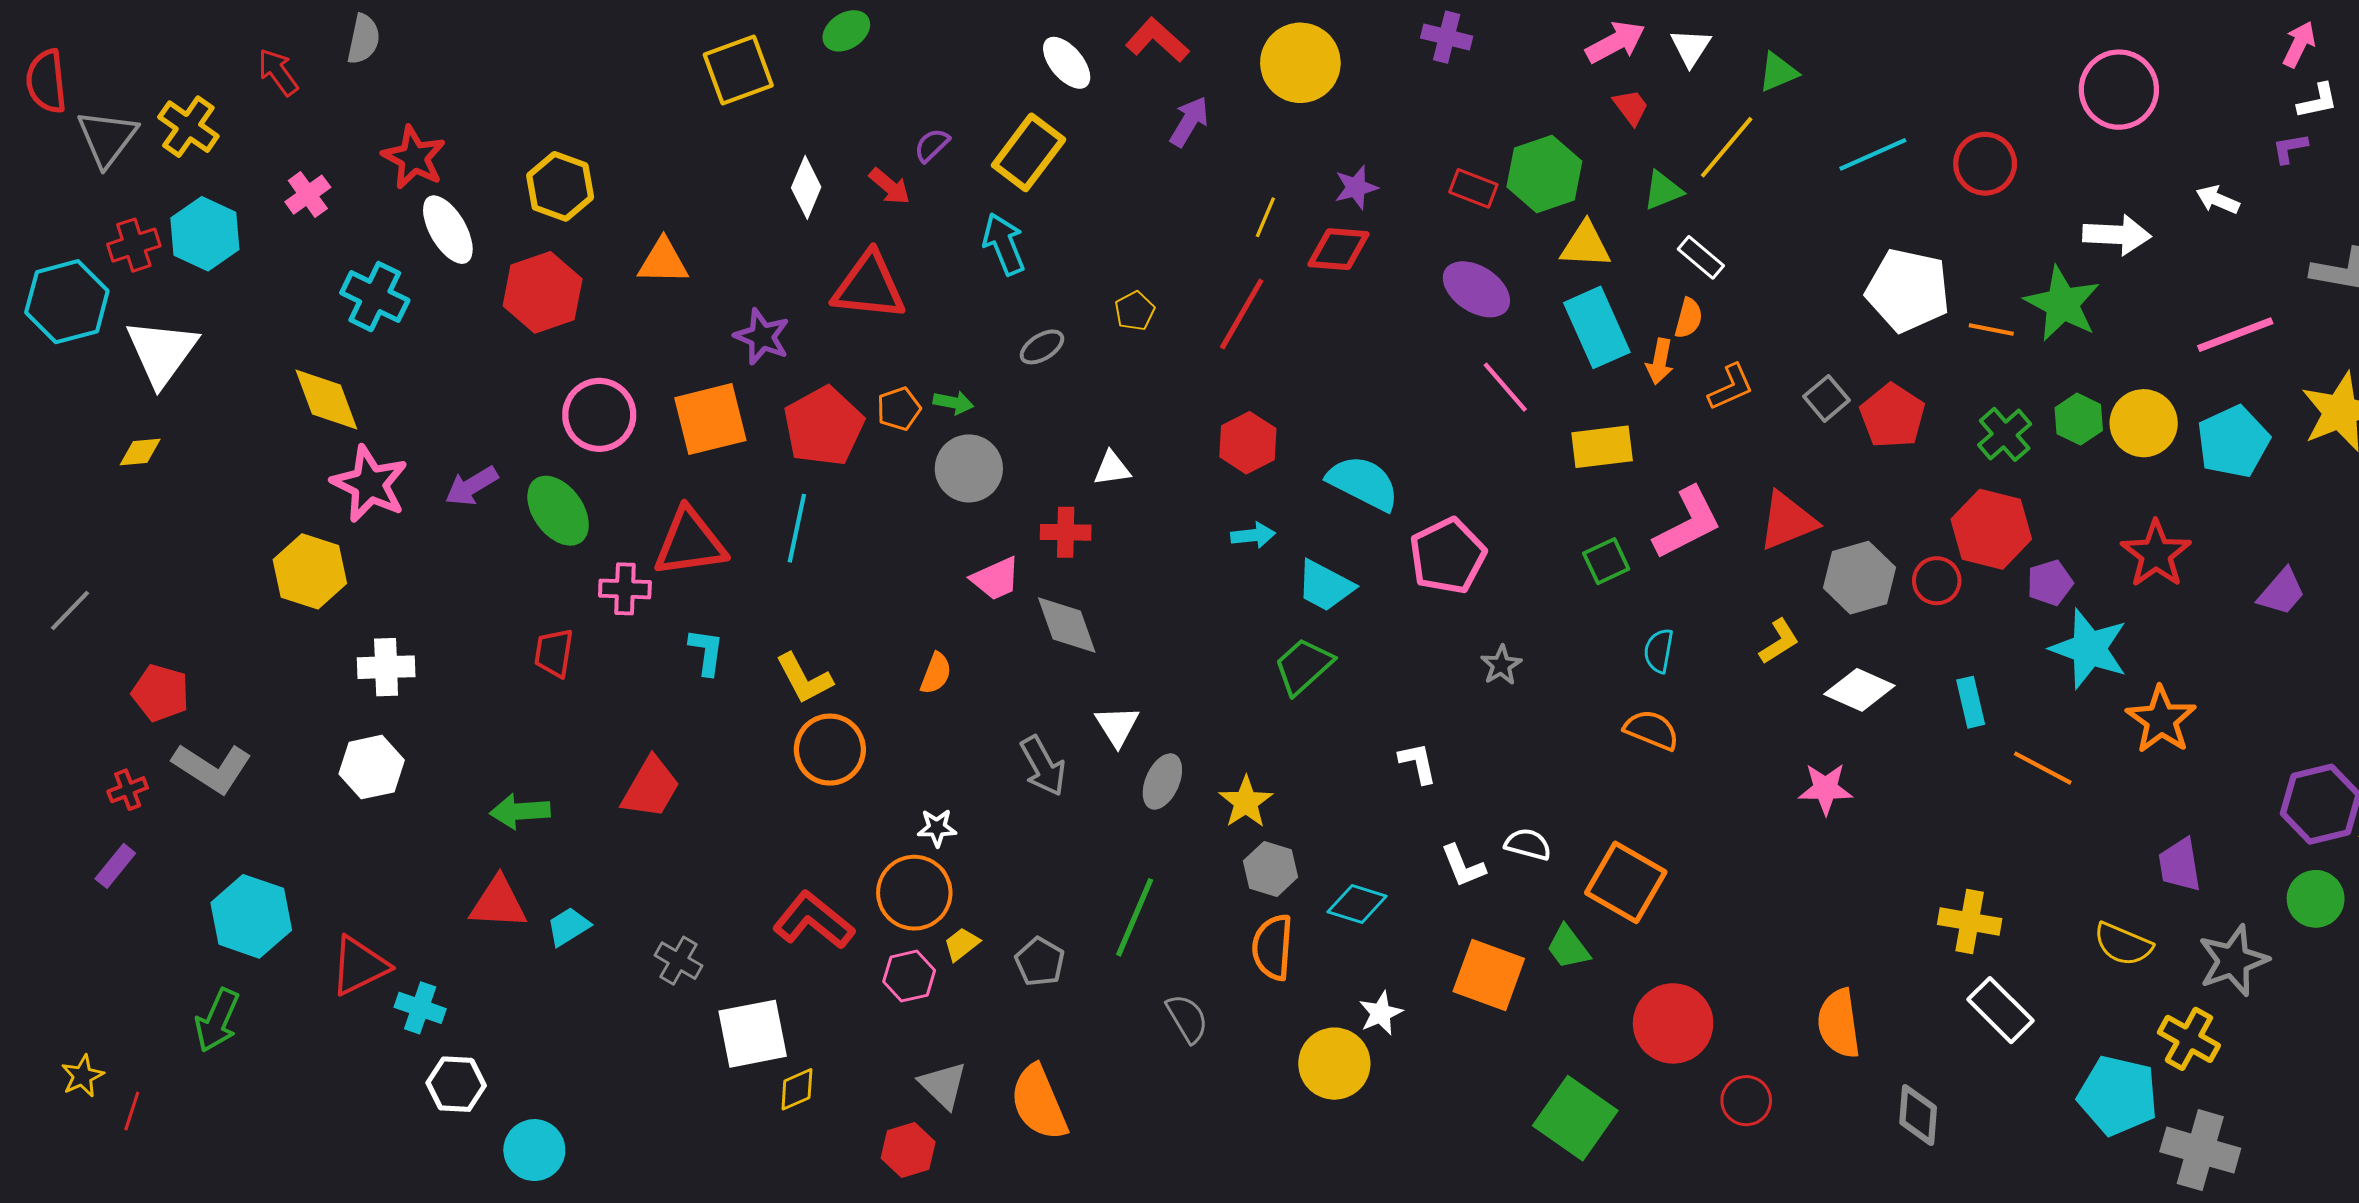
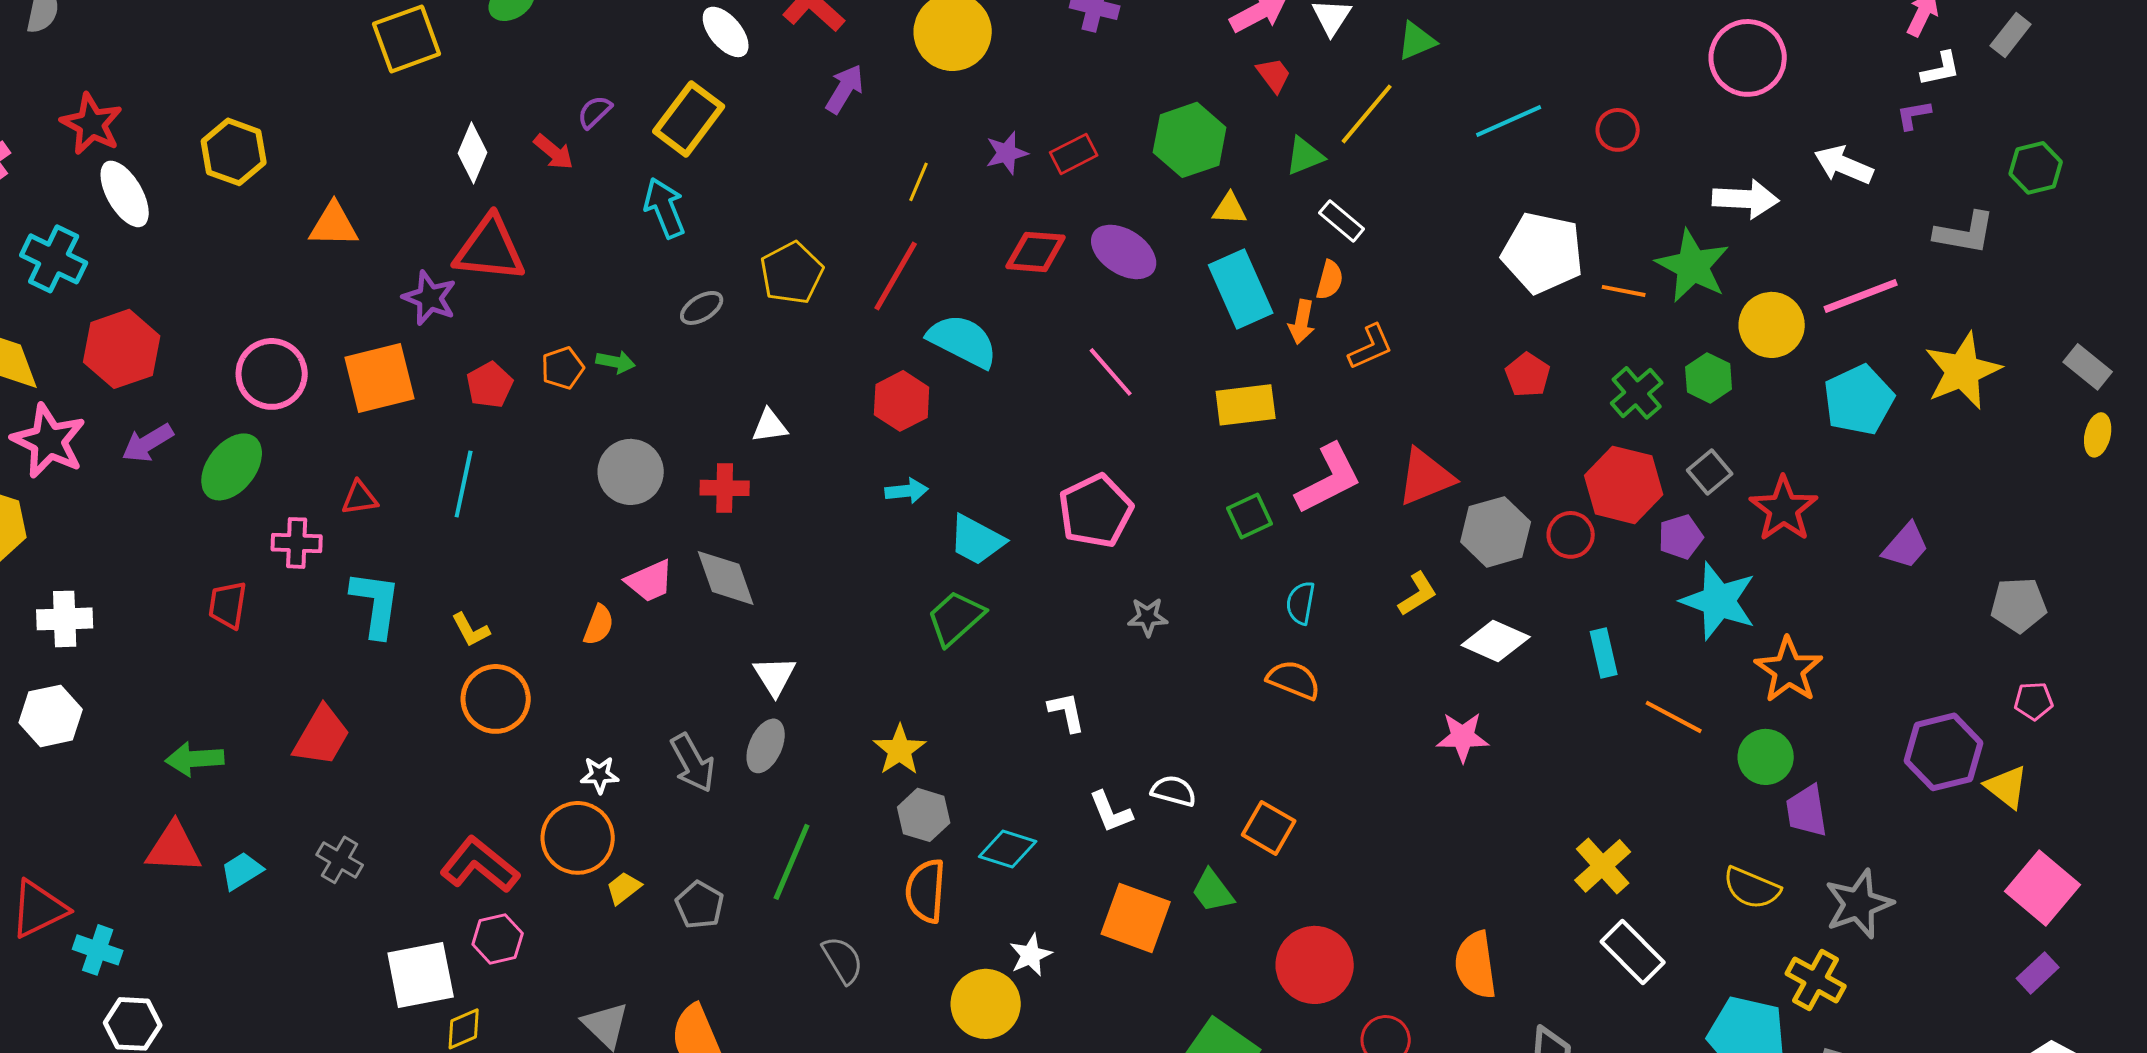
red circle: (1985, 164) -> (1618, 130), size x0.7
red rectangle: (1473, 188) -> (1074, 154), moved, turned -48
white arrow: (2218, 200) -> (1844, 165), size x1.4
yellow triangle: (1586, 245) -> (1230, 209), size x0.7
red diamond: (1338, 249) -> (1036, 252), moved
red triangle: (869, 286) -> (490, 249), moved
red hexagon: (543, 292) -> (122, 349), moved
yellow pentagon: (1135, 311) -> (792, 273), size x1.6
pink line: (1505, 387) -> (1111, 372), moved
gray square: (1827, 398) -> (1710, 472), moved
red pentagon: (1892, 416) -> (1528, 375), size x0.7
yellow circle: (2144, 423) -> (1772, 325), moved
red pentagon: (824, 426) -> (490, 385), size x0.6
gray circle: (969, 468) -> (631, 472), moved
cyan semicircle: (1363, 483) -> (963, 341), moved
green ellipse: (558, 511) -> (232, 467), turned 74
red triangle: (690, 543) -> (360, 498), size x0.5
pink trapezoid: (996, 579) -> (650, 581), moved
cyan L-shape: (706, 652) -> (376, 604), size x1.5
gray star: (1501, 665) -> (1148, 617), turned 30
yellow L-shape: (804, 679) -> (471, 630), size x0.7
gray arrow: (1043, 766) -> (693, 763), moved
gray ellipse: (1162, 781) -> (766, 746), moved
orange square: (1626, 882) -> (1269, 828), size x0.7
green circle: (2316, 899) -> (1766, 757), moved
yellow cross: (1970, 921) -> (1603, 866), turned 38
gray cross: (679, 961) -> (340, 860), moved
pink hexagon: (909, 976) -> (498, 939), moved

